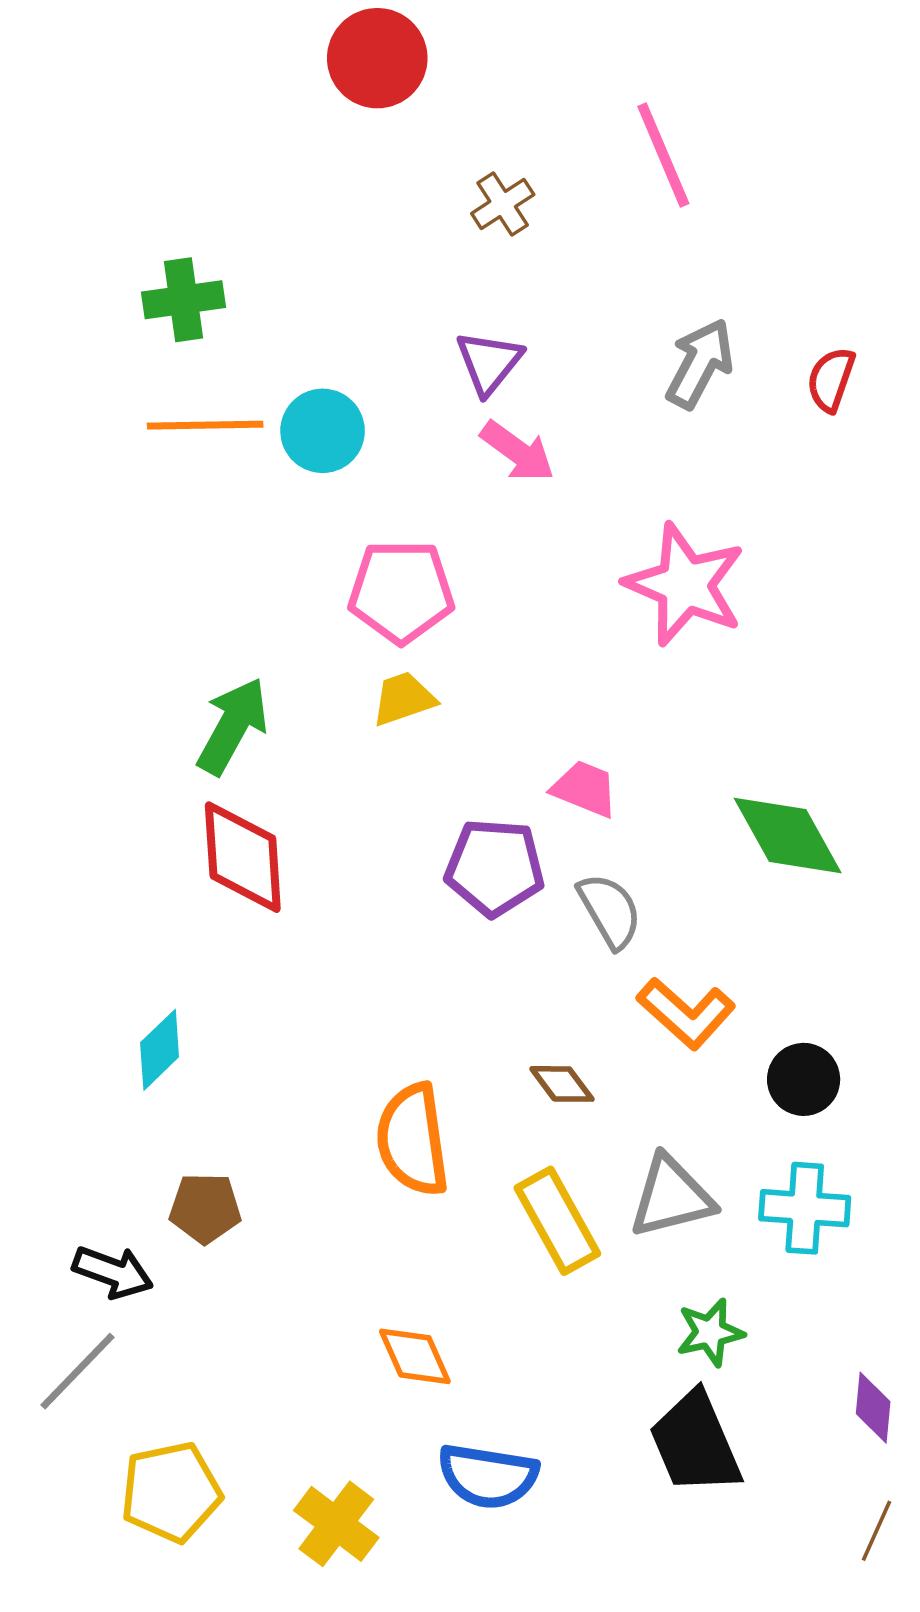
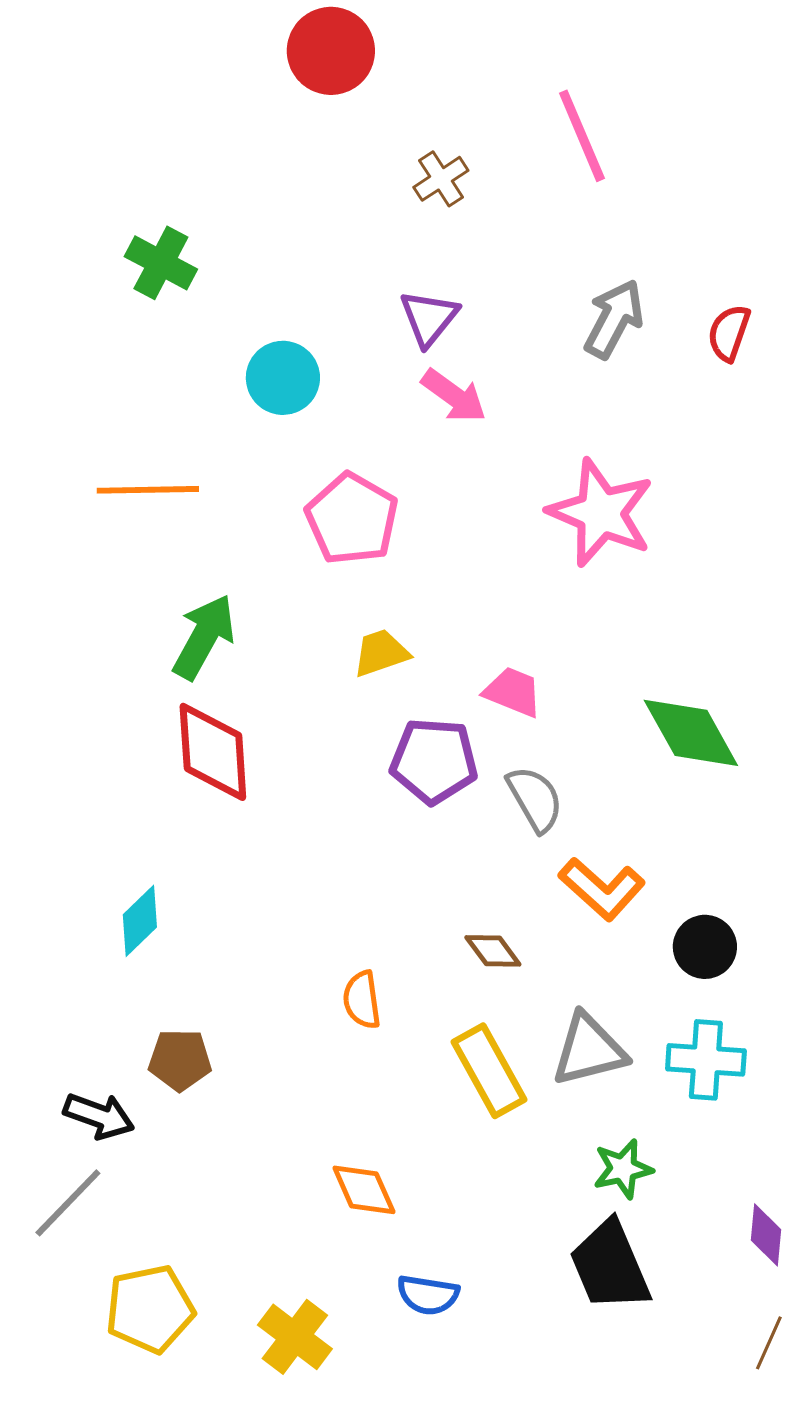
green cross: (184, 300) -> (161, 263), turned 36
orange line: (205, 425) -> (148, 490), moved
pink pentagon: (401, 592) -> (352, 519), turned 30
yellow trapezoid: (403, 699) -> (381, 653), moved
orange semicircle: (413, 1140) -> (362, 1000), size x0.6
blue semicircle: (488, 1476) -> (428, 1295), size x0.7

